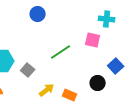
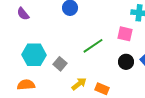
black circle: (98, 83) -> (126, 62), moved

